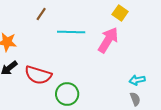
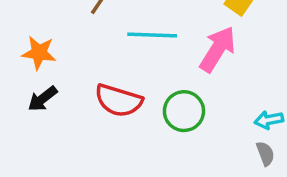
red semicircle: (38, 75) -> (119, 100), moved
green circle: (67, 94) -> (184, 111), moved

